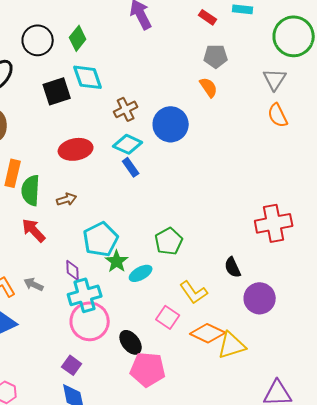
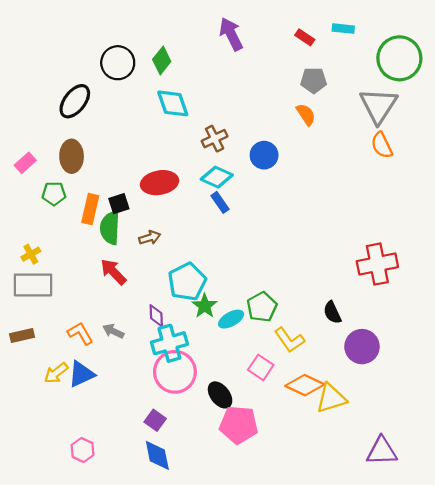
gray triangle: (275, 79) -> (378, 106), size x1.5
black square: (57, 91) -> (119, 204), moved, size x0.7
blue circle: (171, 124) -> (264, 155), size x0.7
green pentagon: (169, 241) -> (262, 307), moved

